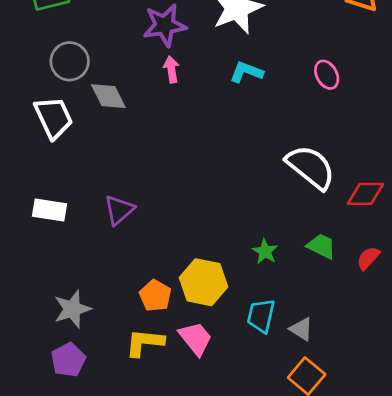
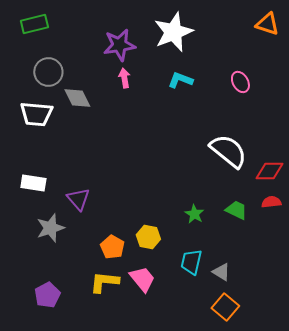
white trapezoid: (54, 118) -> (36, 114), turned 120
purple triangle: (119, 210) -> (78, 199), moved, turned -30
red semicircle: (368, 258) -> (271, 202), moved, turned 42
yellow hexagon: (204, 282) -> (148, 237), size x0.7
gray star: (72, 309) -> (50, 228), moved

